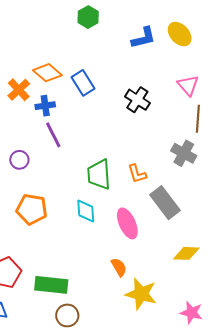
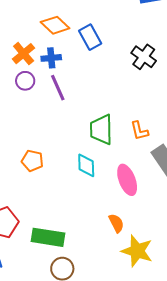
orange cross: (19, 90) -> (24, 54), moved
purple circle: (19, 160) -> (25, 81), moved
orange pentagon: (32, 209) -> (32, 161), size x0.7

